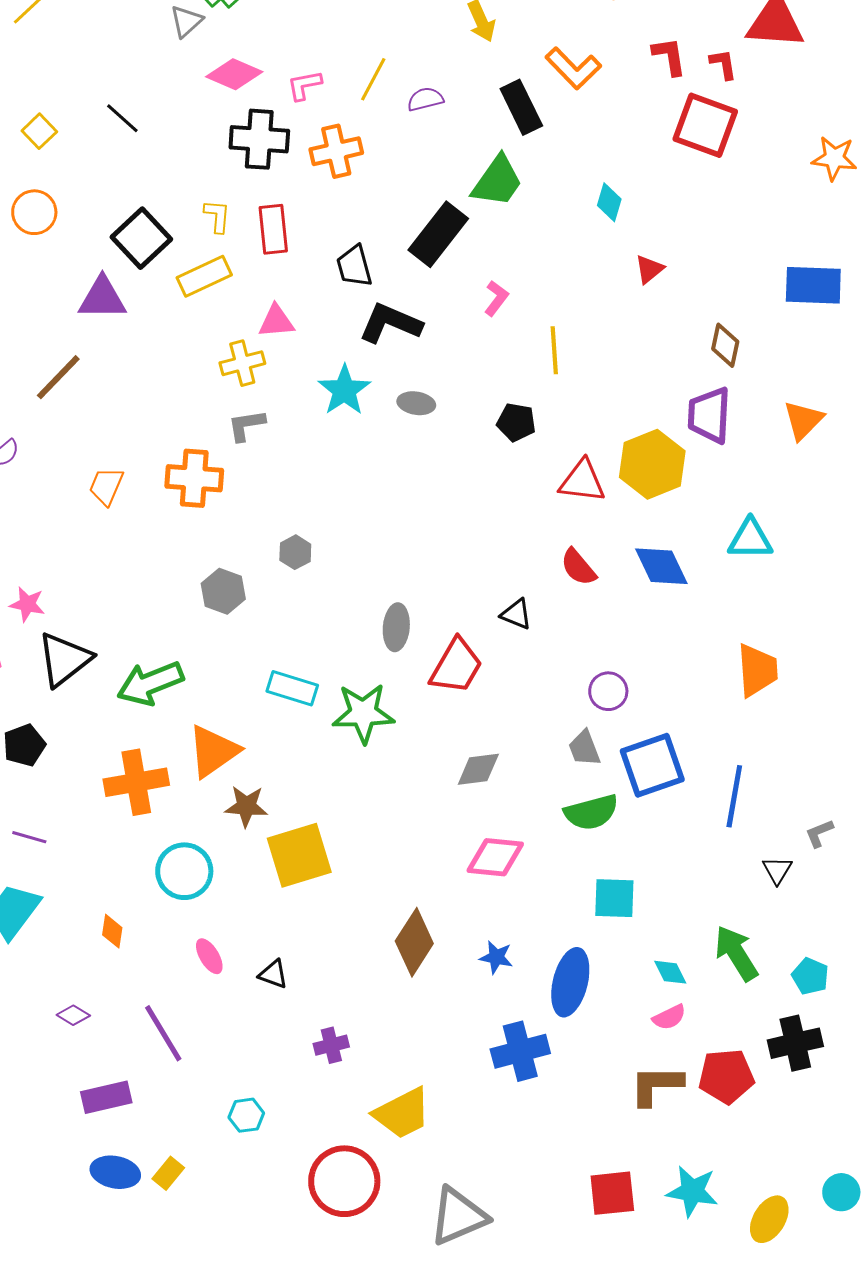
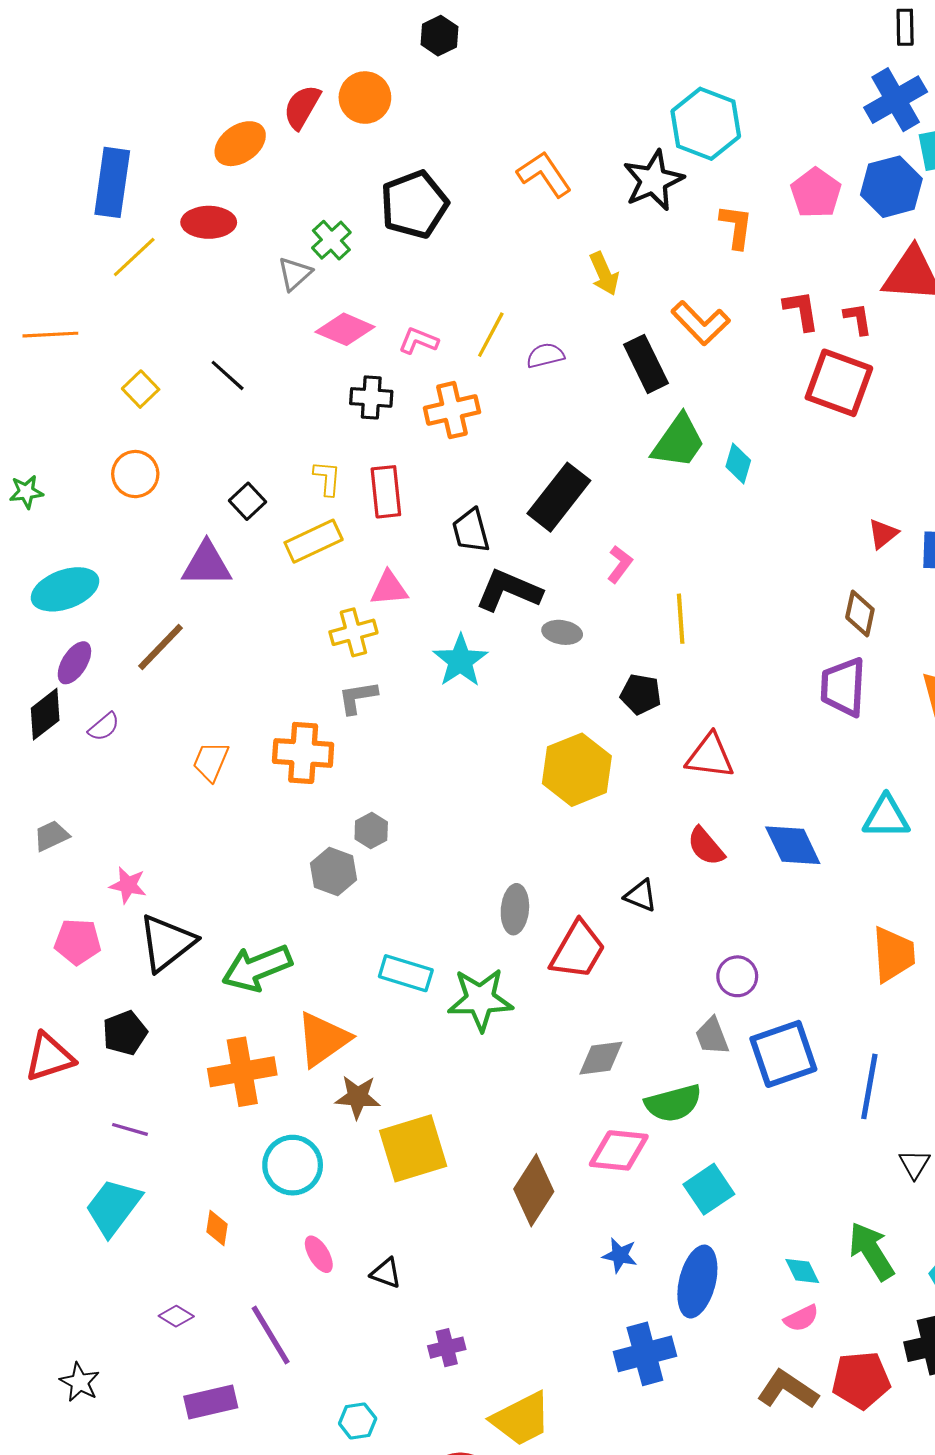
pink L-shape: (304, 85) -> (418, 341), turned 33
black cross: (259, 139) -> (371, 397), size x0.7
green trapezoid: (497, 181) -> (679, 441), moved
black square: (141, 238) -> (247, 501), size x0.6
red triangle: (649, 269) -> (883, 534), moved
gray ellipse: (416, 403) -> (562, 632), moved
yellow hexagon: (652, 464) -> (577, 770), moved
gray hexagon: (295, 552) -> (371, 831), moved
green semicircle: (591, 812) -> (673, 1103), moved
cyan square: (614, 898) -> (709, 1189), moved, turned -36
brown diamond: (414, 942) -> (534, 1190), moved
brown L-shape: (656, 1085) -> (788, 1390), turned 34

